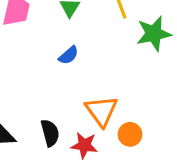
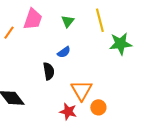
black semicircle: (50, 133) -> (49, 71), moved

